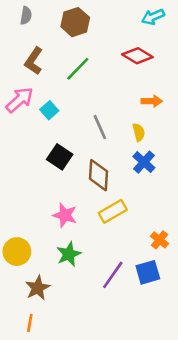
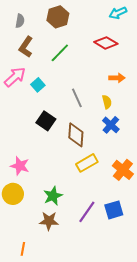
gray semicircle: (26, 16) -> (20, 21), moved
pink star: (65, 215) -> (20, 166), moved
orange cross: (159, 240) -> (123, 170), moved, size x1.5
brown star: (38, 288) -> (49, 221), moved, turned 30

